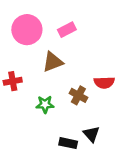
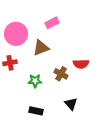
pink circle: (27, 30) -> (16, 34), moved
black rectangle: (68, 143) -> (36, 111), moved

